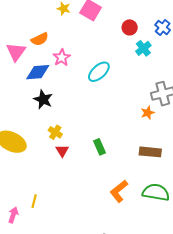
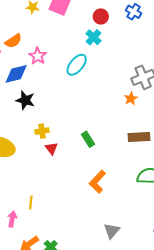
cyan cross: (143, 48) -> (93, 37), moved
yellow cross: (55, 132) -> (42, 131), turned -32
orange L-shape: (119, 191) -> (98, 182), moved

